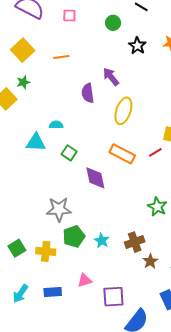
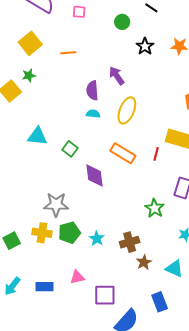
cyan semicircle: (56, 125) -> (93, 114), moved
red line: (155, 152) -> (156, 154), turned -48
yellow cross: (46, 251) -> (42, 233), moved

